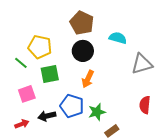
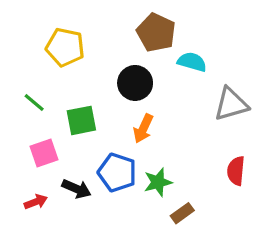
brown pentagon: (82, 23) -> (156, 33), moved
yellow pentagon: (40, 47) -> (65, 47), moved
black arrow: (47, 116) -> (76, 189), turned -144

